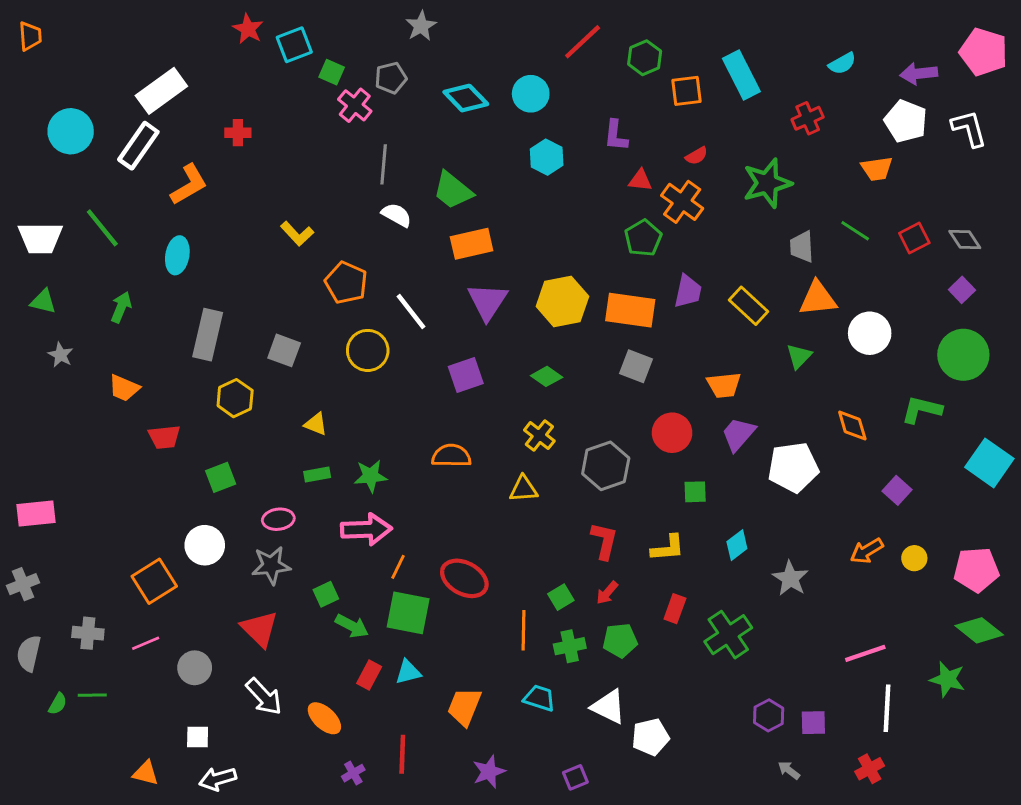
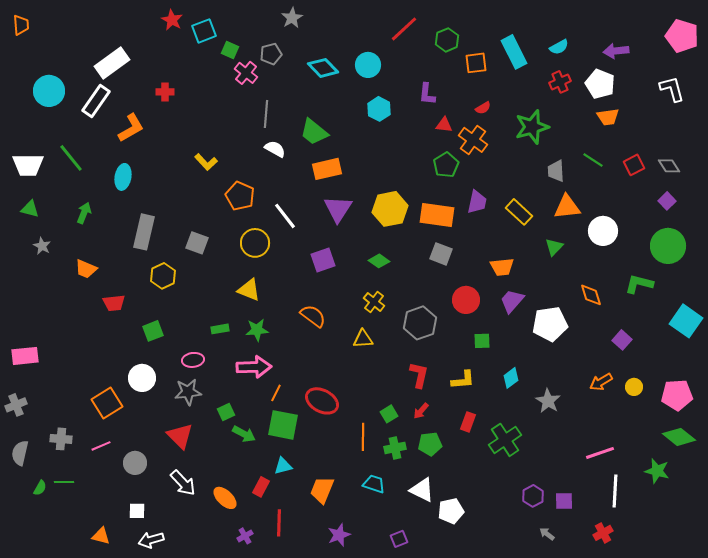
cyan semicircle: (842, 63) -> (559, 47), moved
purple arrow: (919, 74) -> (616, 51), moved
white pentagon: (906, 121) -> (600, 84), moved
yellow triangle: (316, 424) -> (249, 290), moved, size x1.4
orange semicircle: (451, 456) -> (313, 316), turned 36
red rectangle: (369, 675) -> (261, 487), moved

